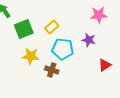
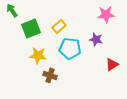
brown cross: (52, 70) -> (50, 75), moved

